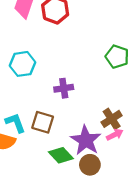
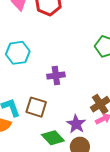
purple star: (86, 140) -> (76, 124), size x0.7

